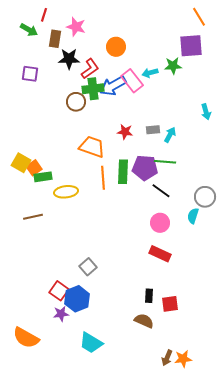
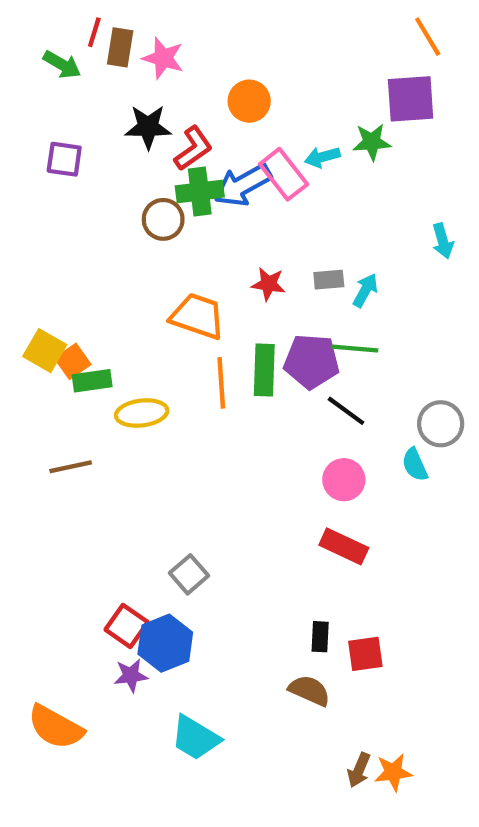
brown rectangle: (55, 39) -> (120, 47), moved
cyan semicircle: (193, 216) -> (415, 465), turned -42

